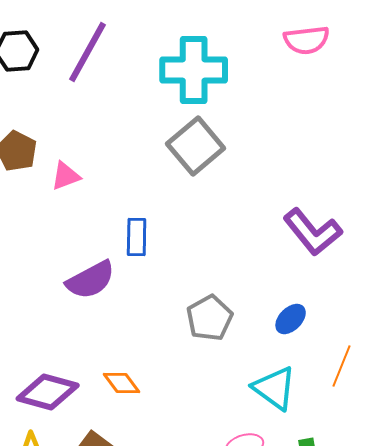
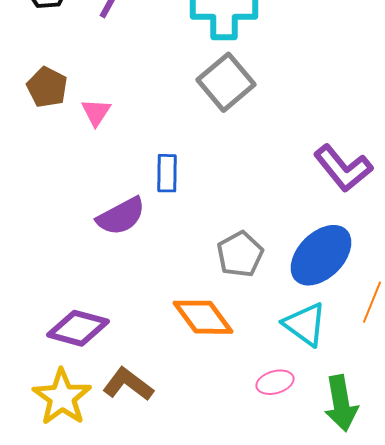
pink triangle: (66, 176) -> (96, 112), turned -36
blue ellipse: (291, 319) -> (321, 255), size x2.0
orange diamond: (122, 383) -> (203, 317), moved, size x1.6

